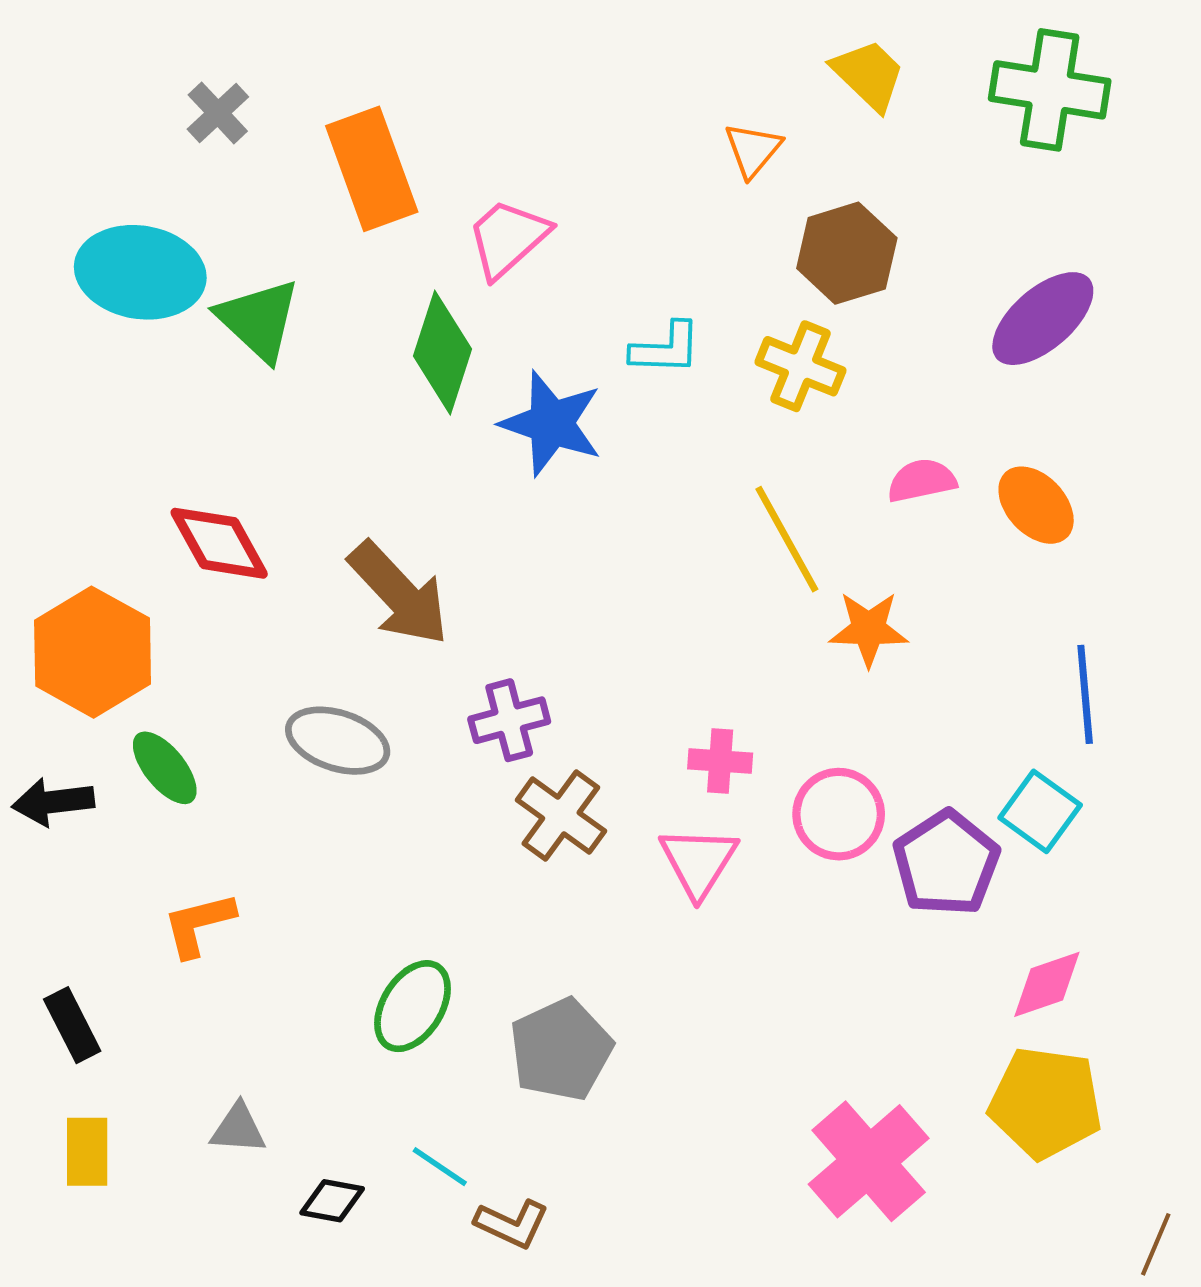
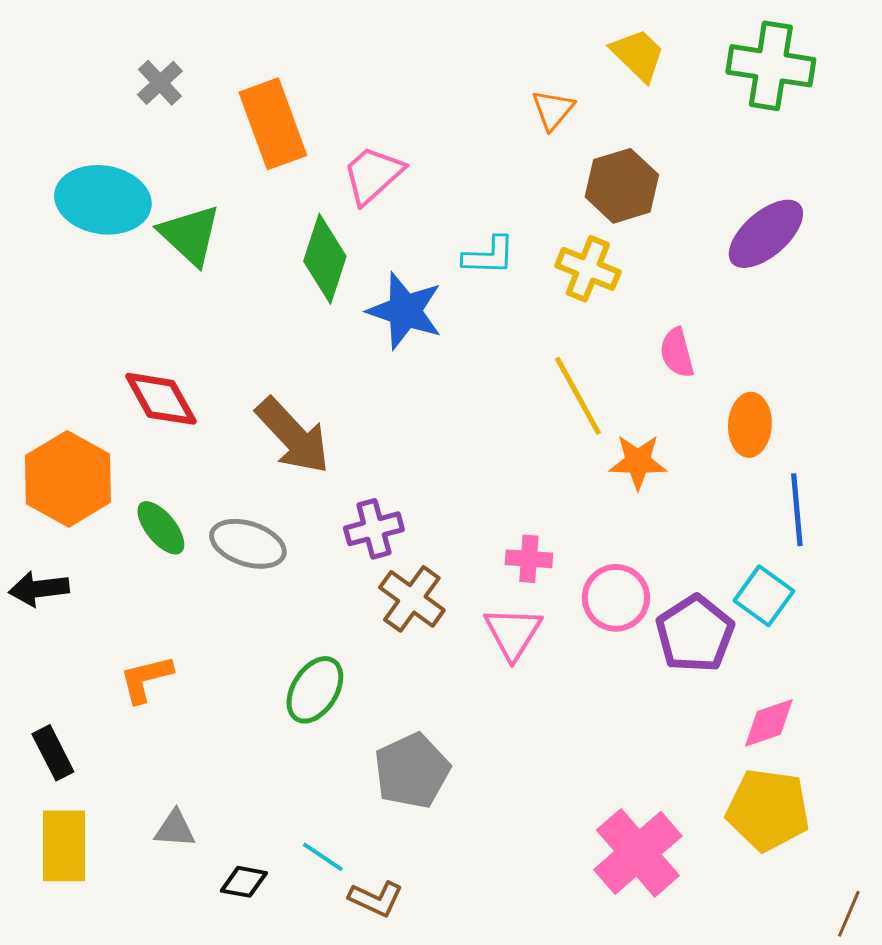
pink semicircle: (922, 481) -> (677, 353), turned -93
orange ellipse: (1036, 505) -> (750, 425), moved, turned 46
green ellipse: (165, 768) -> (161, 528), moved
green ellipse: (413, 1006) -> (315, 690), moved
yellow rectangle: (87, 1152) -> (64, 846), size x1.4

